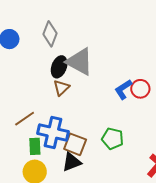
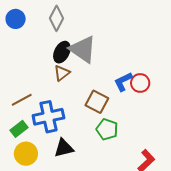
blue cross: (53, 133) -> (48, 117), turned -32
brown square: (75, 144) -> (97, 102), moved
green rectangle: (35, 146) -> (19, 129), moved, turned 48

